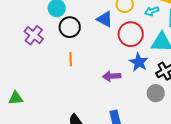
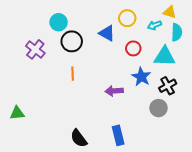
red circle: (131, 34) -> (133, 48), size x0.6

